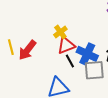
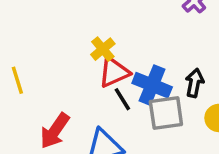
red arrow: (27, 50) -> (55, 131), moved

